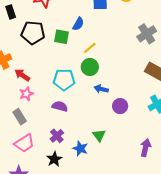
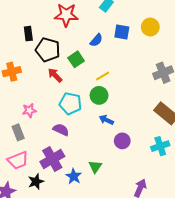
black rectangle: (11, 12) -> (28, 34), moved
blue semicircle: (78, 24) -> (96, 40), moved
green square: (62, 37) -> (76, 59), turned 35
red arrow: (22, 75) -> (55, 75), moved
purple cross: (57, 136) -> (52, 159), size x1.6
black star: (54, 159) -> (36, 182), moved

